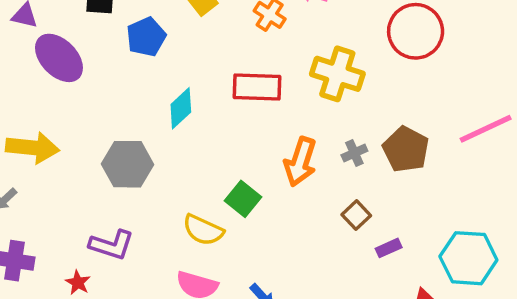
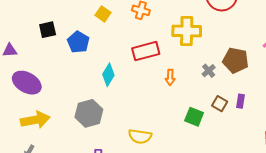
purple ellipse: (59, 58) -> (27, 83), moved
orange arrow: (300, 162) -> (170, 77), moved, size x0.6
green square: (243, 199) -> (194, 117), moved
purple rectangle: (389, 248) -> (240, 101), moved, turned -40

